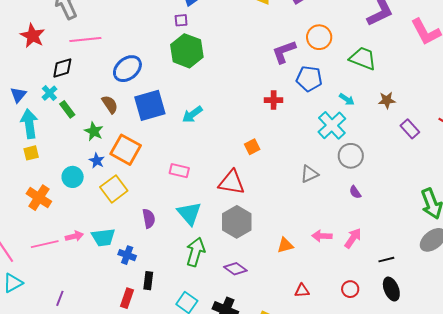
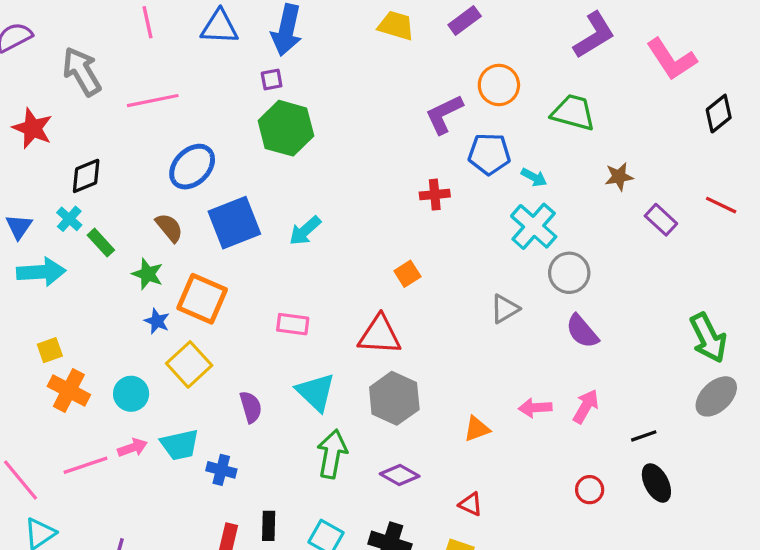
pink line: (85, 40) -> (153, 101), moved
cyan arrow: (347, 99) -> (534, 177), moved
cyan arrow: (29, 124) -> (41, 272), turned 100
yellow square: (31, 153) -> (50, 350), moved
cyan circle: (73, 177) -> (131, 394), moved
purple semicircle: (355, 192) -> (582, 331), size x1.6
black rectangle: (148, 281) -> (269, 526), moved
red triangle: (302, 291) -> (471, 504), moved, turned 35

